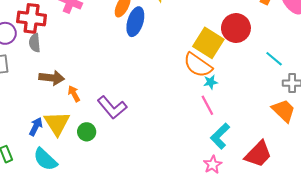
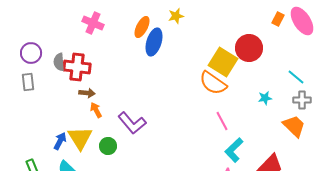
red cross: (32, 18) -> (77, 67), moved
cyan line: (274, 59) -> (296, 77), moved
brown arrow: (52, 78) -> (87, 93), moved, size x0.7
cyan star: (211, 82) -> (265, 98), moved

